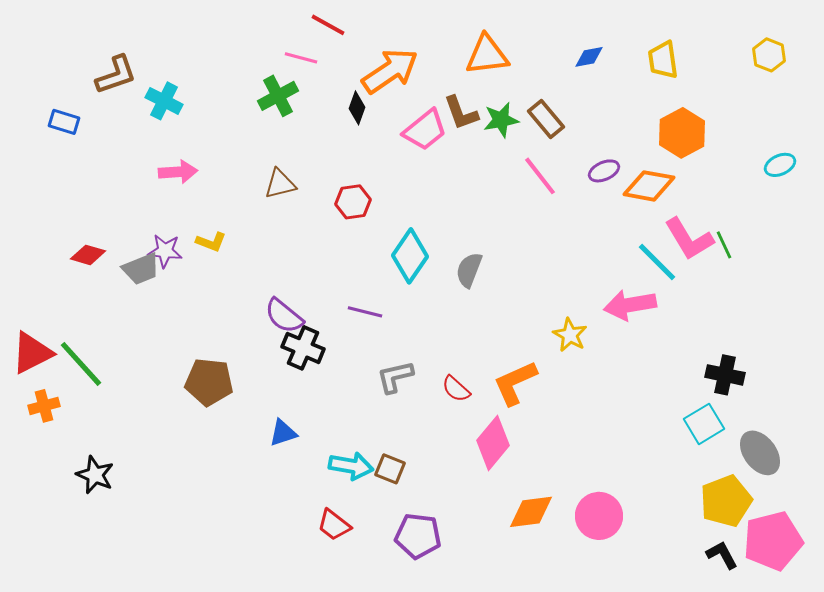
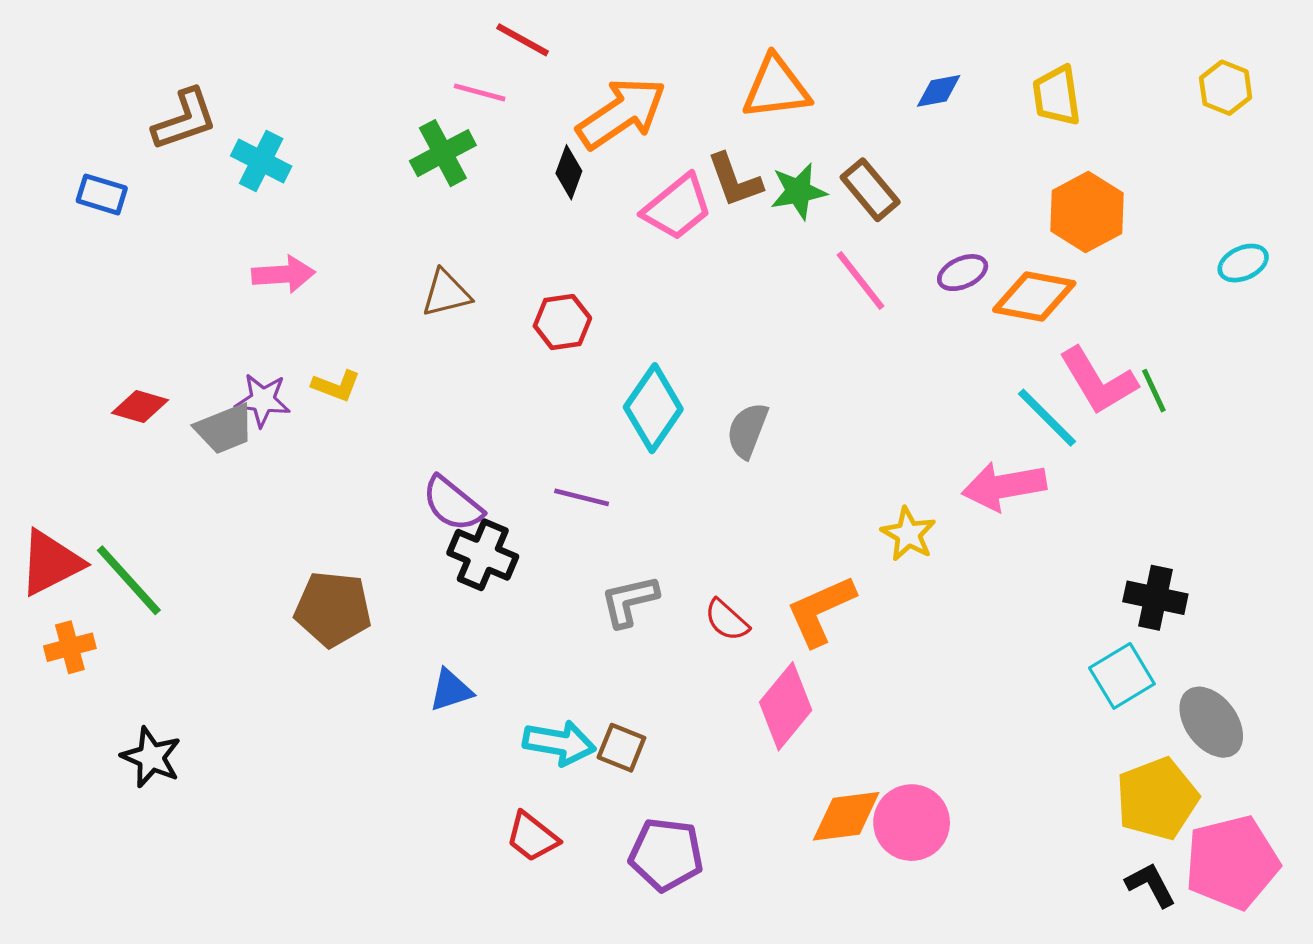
pink circle: (599, 516) -> (912, 823), moved

